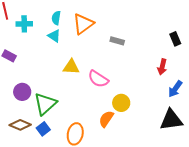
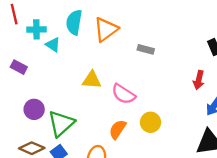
cyan semicircle: (56, 18) -> (74, 22), size x1.5
cyan triangle: (54, 36) -> (53, 45), moved
orange semicircle: (106, 119) -> (118, 129), moved

